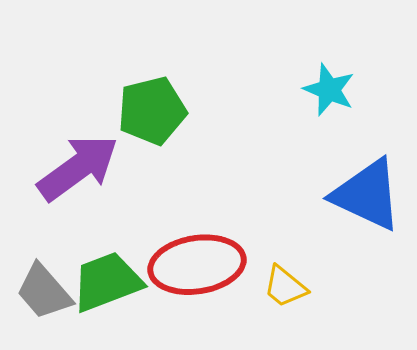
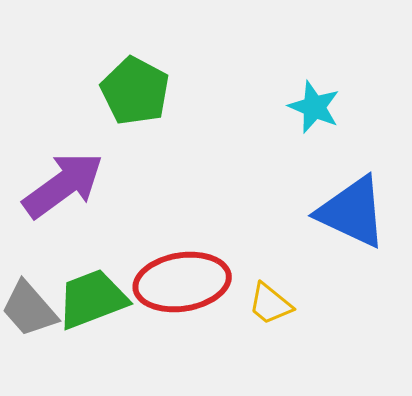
green pentagon: (152, 111) -> (135, 91), moved, turned -30

